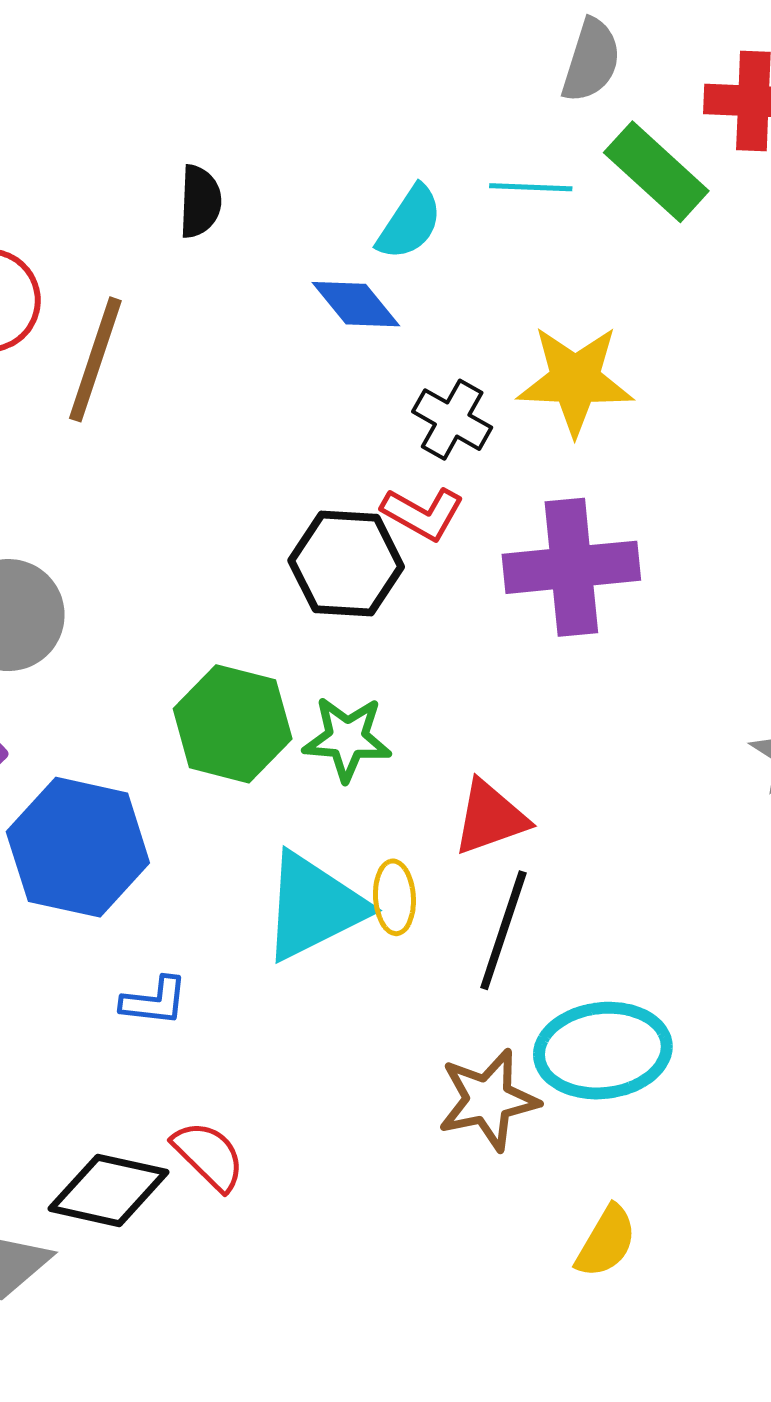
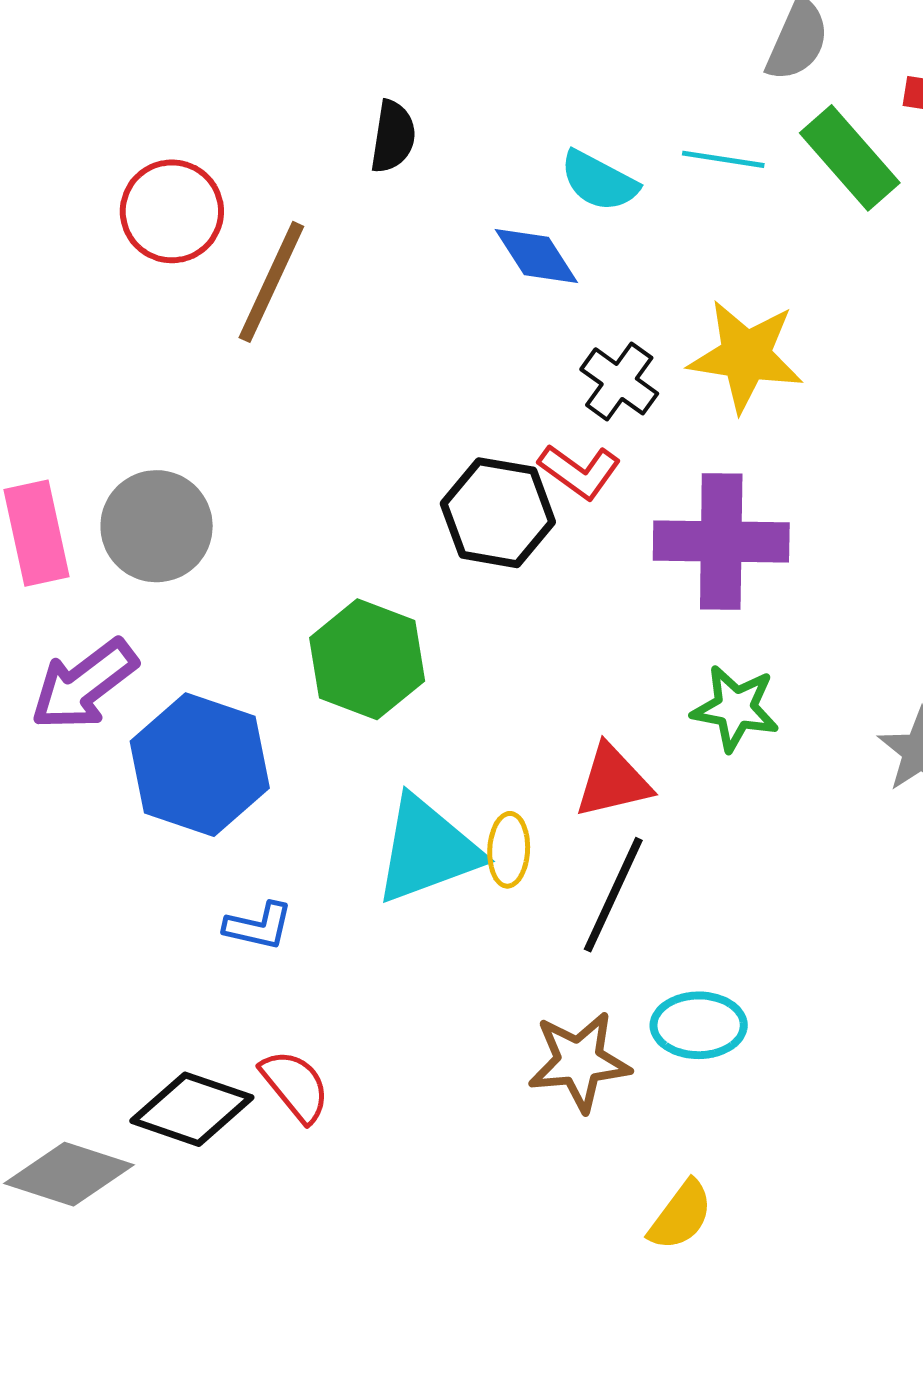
cyan semicircle: (410, 223) -> (599, 181), turned 78
green star: (347, 739) -> (735, 708), moved
cyan ellipse: (603, 1051) -> (699, 1025), size x0.7

